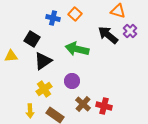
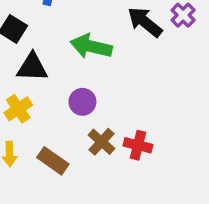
black triangle: (43, 61) -> (32, 67), turned 36
yellow cross: (44, 89) -> (18, 109), moved

